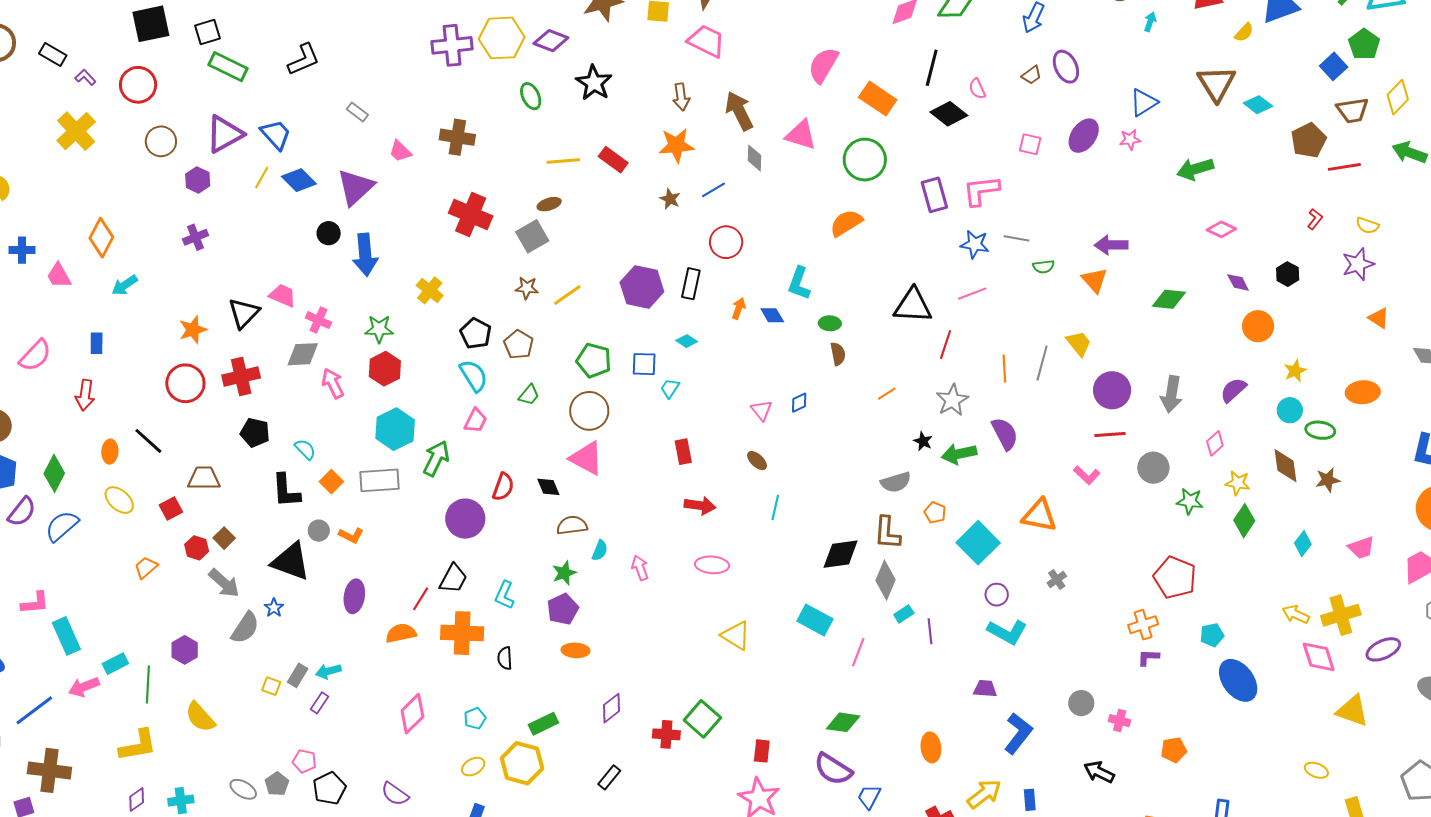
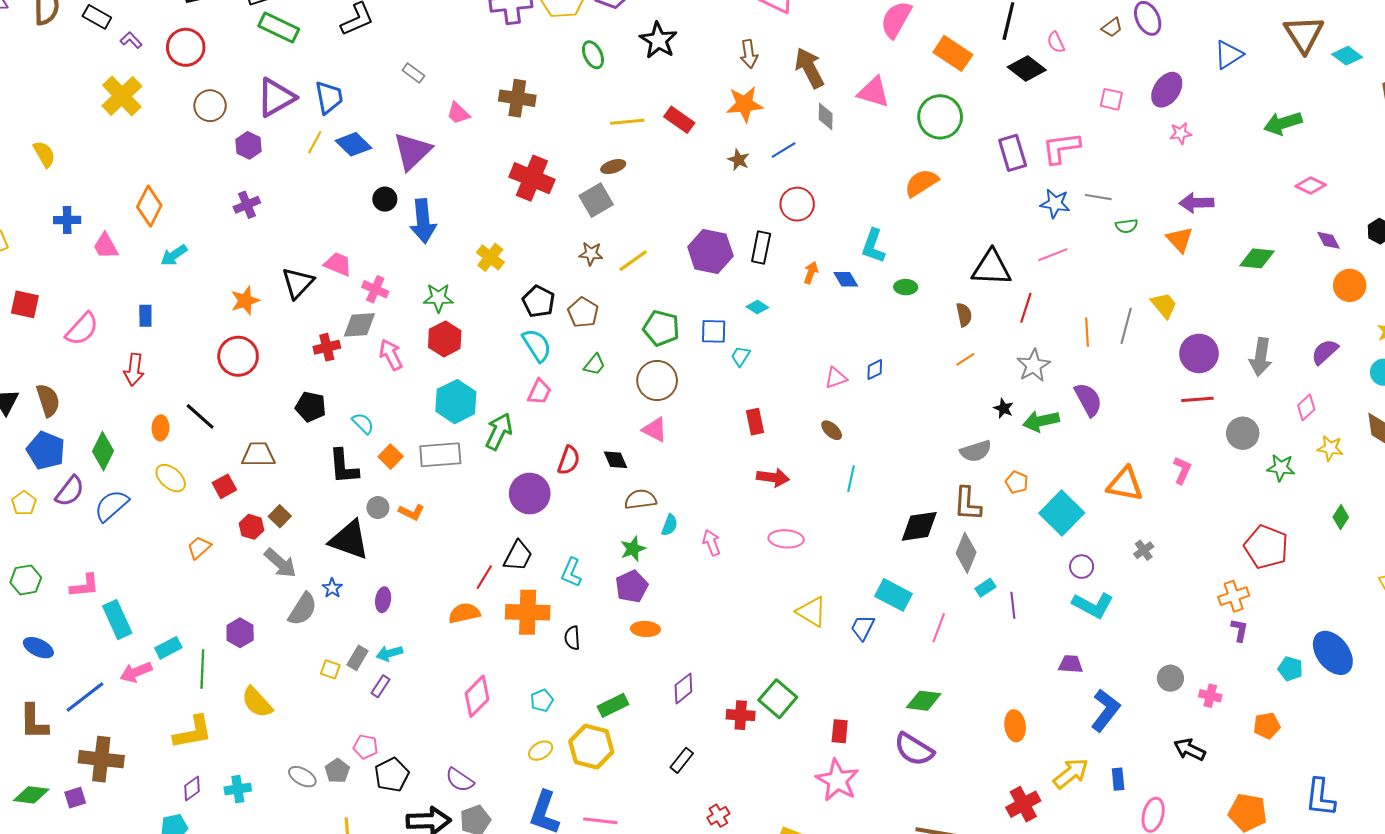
blue trapezoid: (276, 135) -> (329, 97), turned 32
pink star: (1130, 139) -> (1181, 133), moved
brown semicircle: (838, 354) -> (964, 315), moved
red cross: (241, 376) -> (327, 347), moved, size x0.7
pink triangle: (762, 410) -> (836, 378), turned 50
pink triangle: (586, 458) -> (655, 430), size x0.7
pink L-shape: (1087, 475) -> (1182, 470), moved, turned -108
green diamond: (1244, 521) -> (1341, 517), moved, size x0.7
purple ellipse: (354, 596) -> (383, 600), moved, size x0.7
cyan pentagon: (1212, 635) -> (1290, 669), moved, turned 30
purple L-shape: (1148, 657) -> (1239, 630), turned 100
blue trapezoid: (869, 797) -> (863, 627), moved

